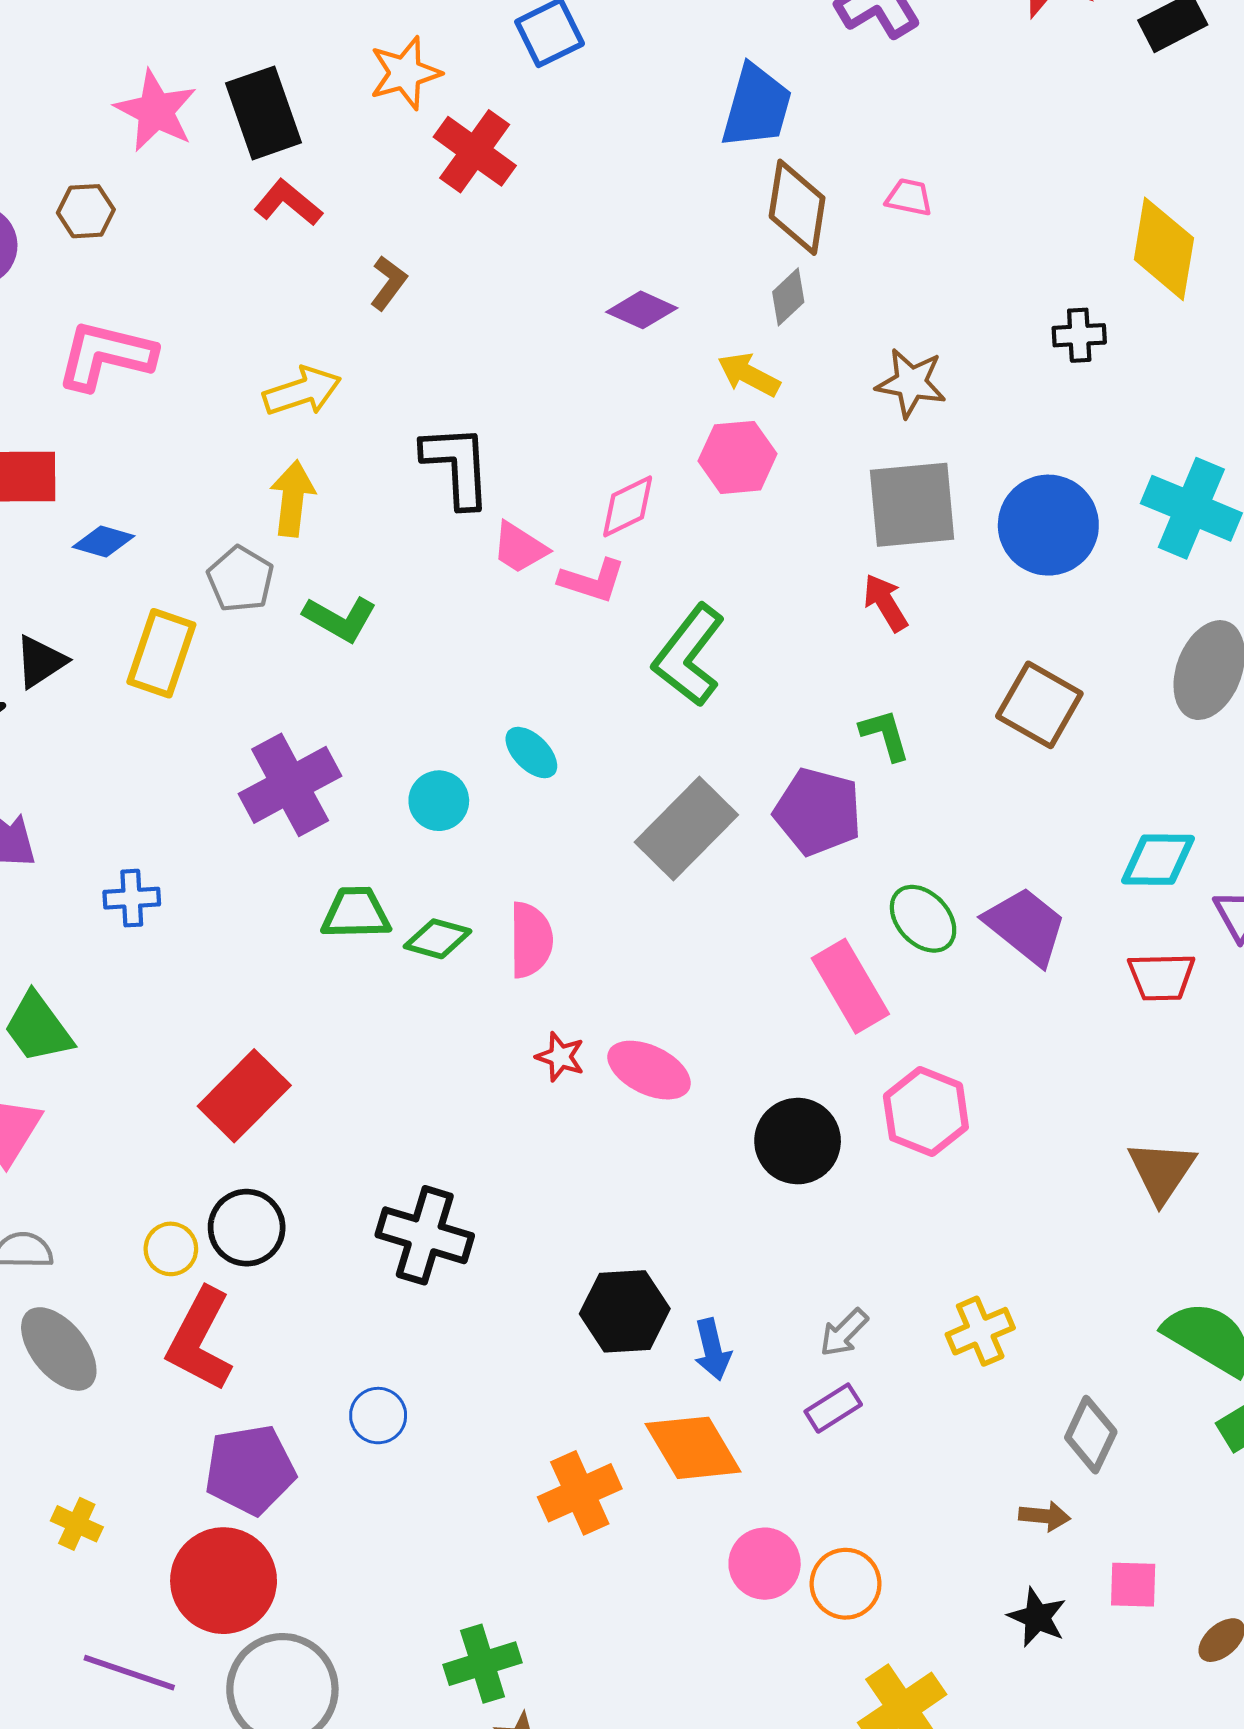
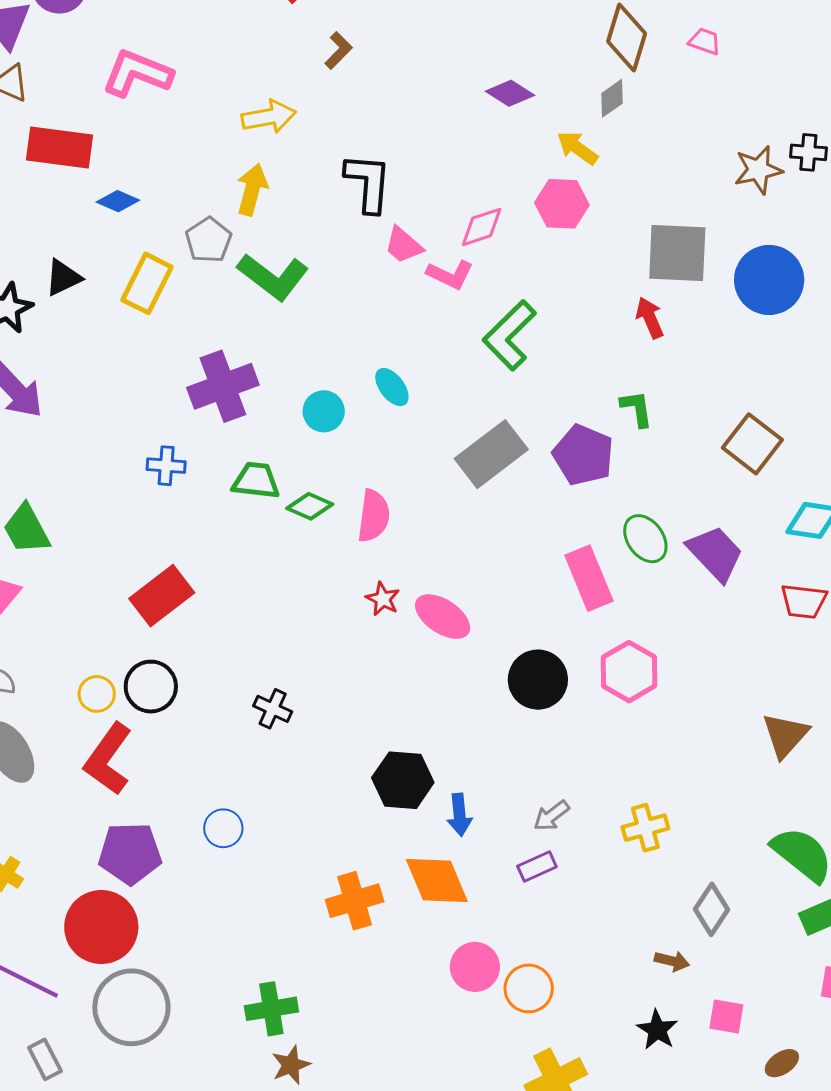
brown star: (911, 383) -> (758, 170), moved, turned -30
green L-shape: (340, 619) -> (273, 277), size x1.4
brown square: (1039, 705) -> (752, 444), moved
blue cross: (132, 898) -> (166, 466), moved
black cross: (425, 1235) -> (273, 709), size x0.6

